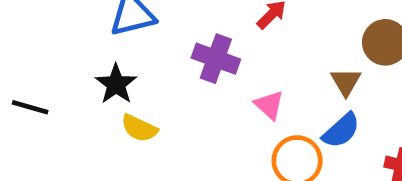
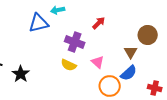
black star: (116, 84) -> (21, 74), moved
yellow semicircle: (139, 128) -> (69, 65), moved

